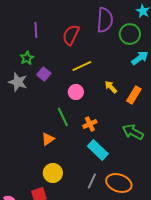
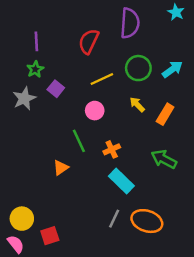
purple line: (36, 30) -> (36, 41), moved
green circle: (130, 34) -> (138, 68), moved
gray star: (18, 82) -> (24, 98), turned 30
yellow circle: (53, 173) -> (22, 219), moved

